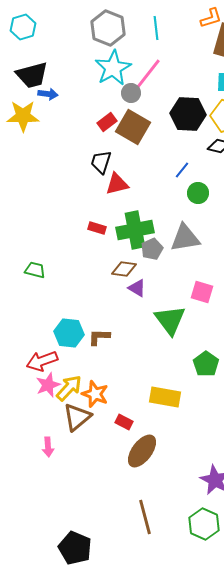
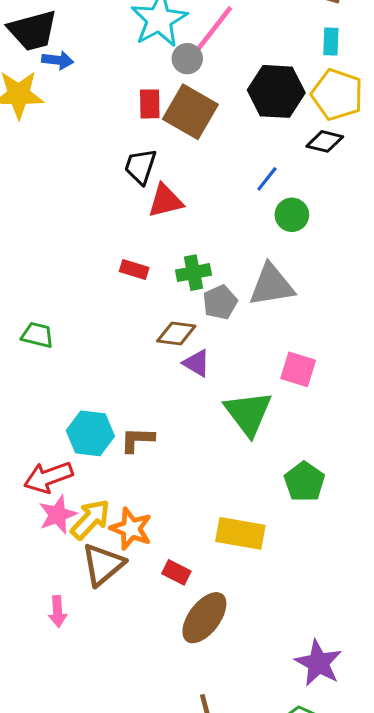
red rectangle: (107, 122) -> (150, 104), turned -54
green cross: (135, 230) -> (193, 273), size x0.6

